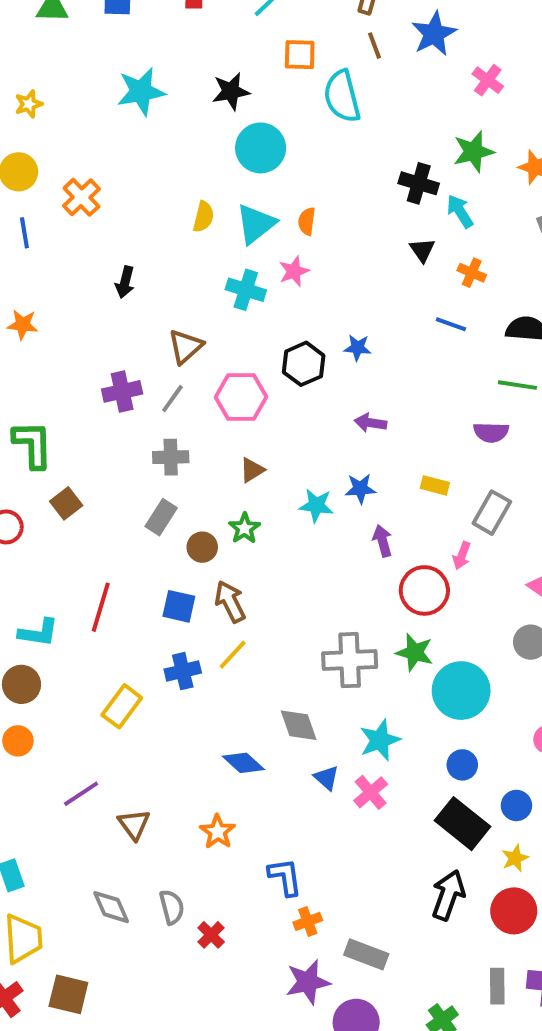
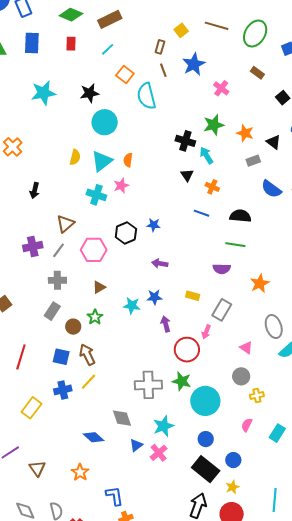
orange square: (300, 55) -> (125, 75), turned 36
blue triangle: (327, 778) -> (136, 445), turned 40

